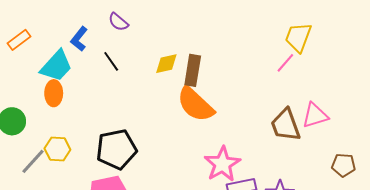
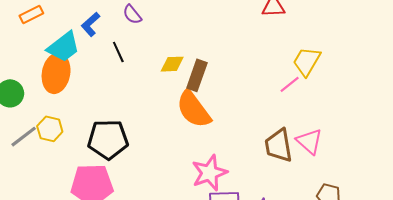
orange ellipse: (54, 93) -> (56, 73), size x1.5
pink triangle: (315, 115) -> (309, 141), turned 48

